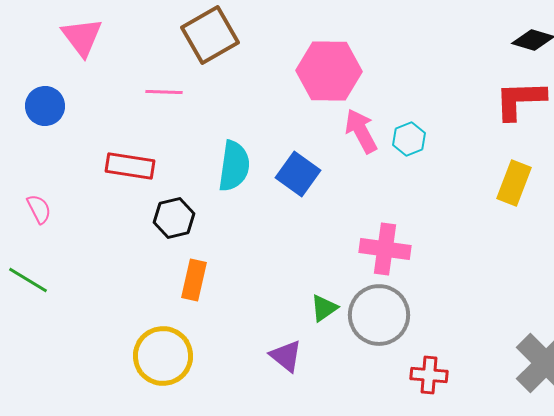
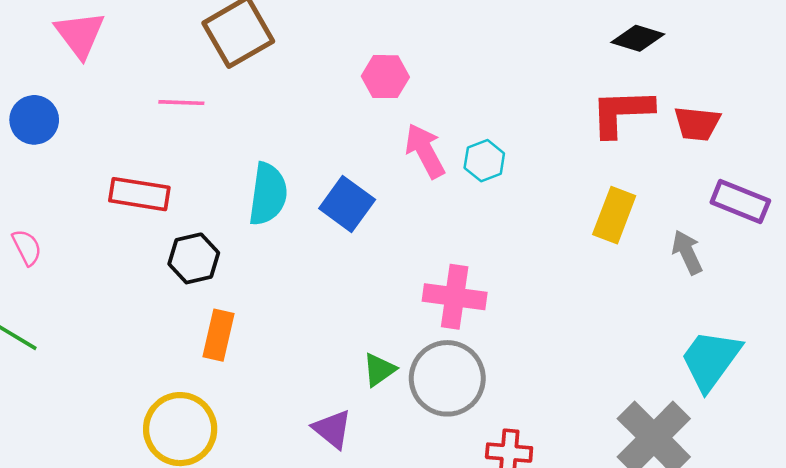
pink hexagon: (329, 71) -> (385, 77), size x0.6

